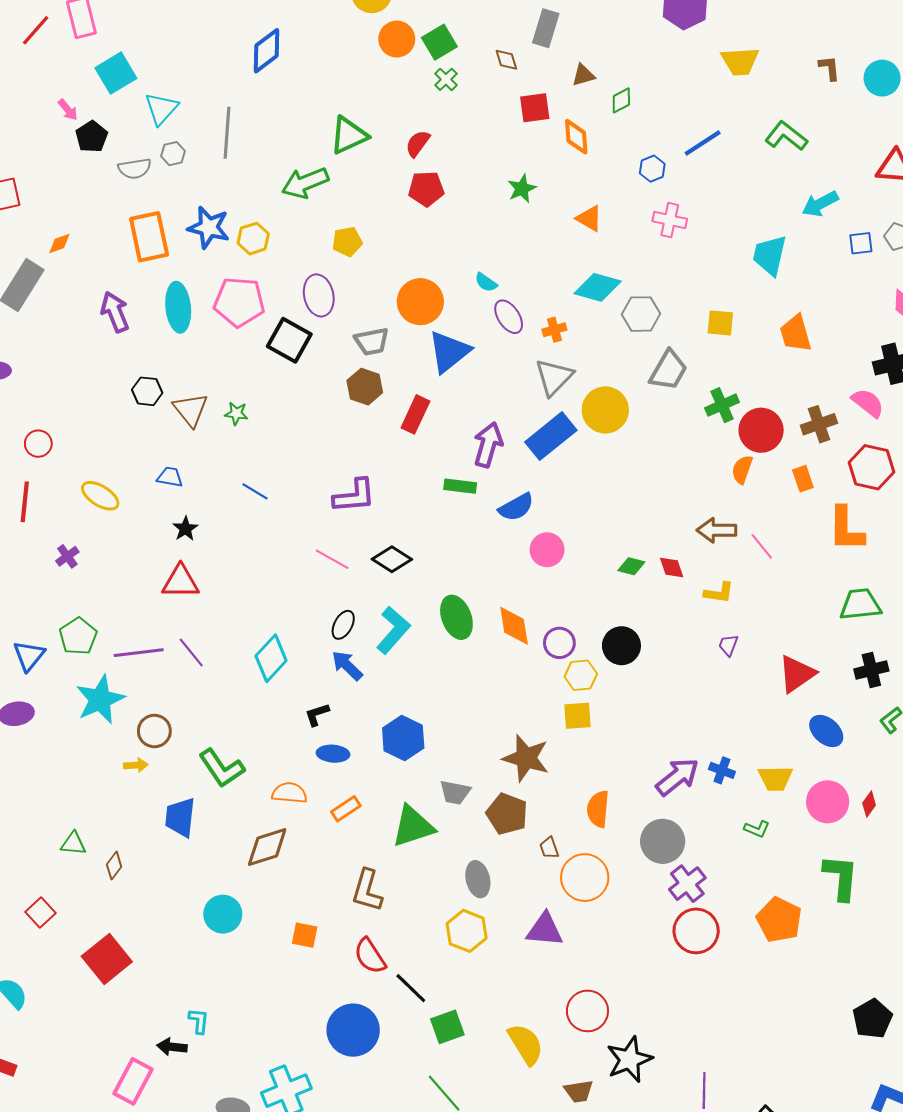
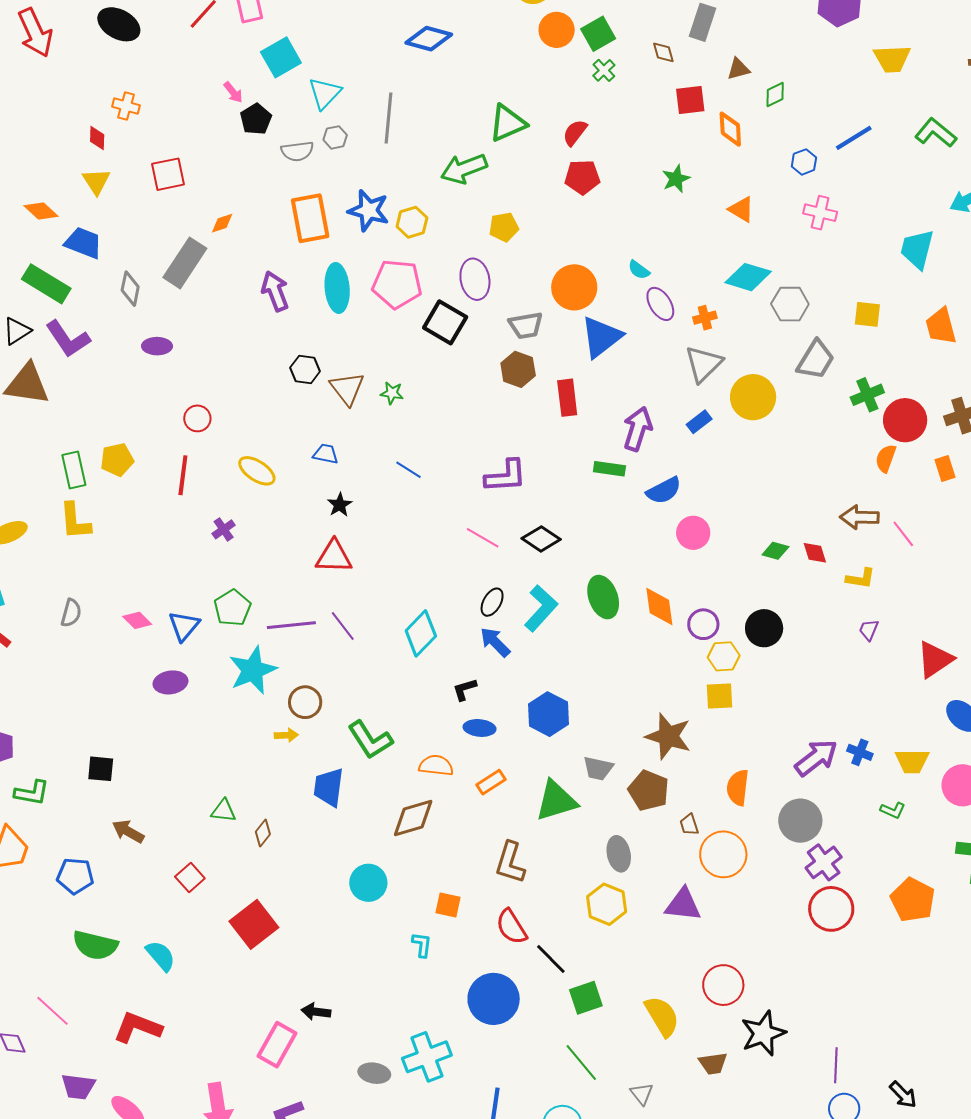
blue diamond: (266, 51) -> (429, 39), turned 51
red rectangle: (415, 414) -> (567, 398), turned -33
blue rectangle: (551, 436) -> (699, 422), size x0.5
cyan L-shape: (199, 1021) -> (422, 945), moved

